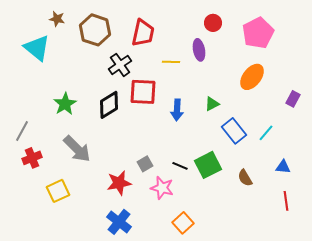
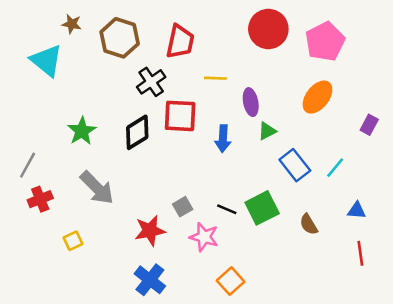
red circle: (213, 23) -> (268, 29), size x1.8
purple ellipse: (199, 50) -> (251, 102), moved
yellow square: (58, 191) -> (73, 241), size x0.7

